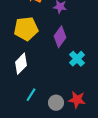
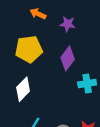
cyan cross: (77, 59) -> (87, 84), turned 35

